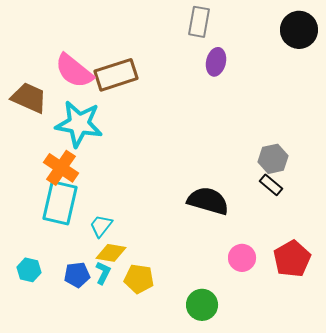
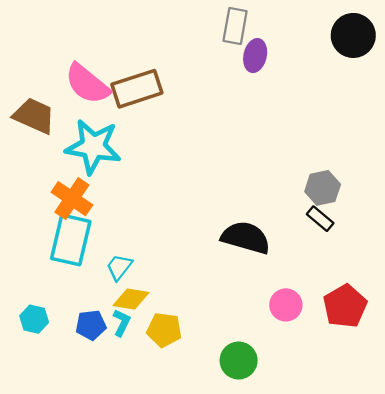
purple ellipse: (216, 62) -> (255, 56), moved

